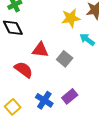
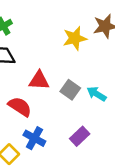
cyan arrow: (87, 40) -> (97, 94), moved
blue cross: (44, 100) -> (34, 138), moved

